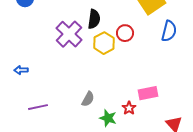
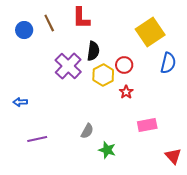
red star: (129, 108) -> (126, 92), moved

